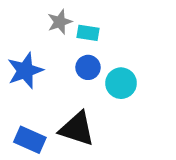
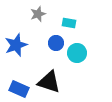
cyan rectangle: (88, 33) -> (69, 23), moved

